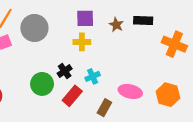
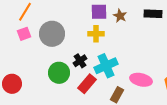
brown star: (116, 25) -> (120, 16), moved
gray circle: (34, 28) -> (52, 34), moved
cyan cross: (93, 76) -> (106, 66), size x1.6

